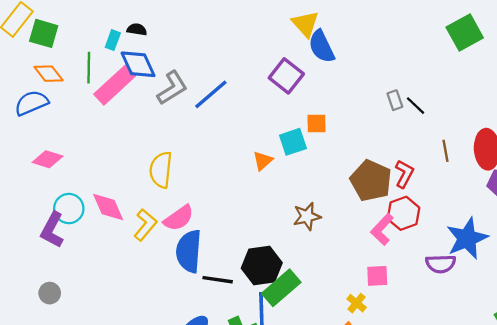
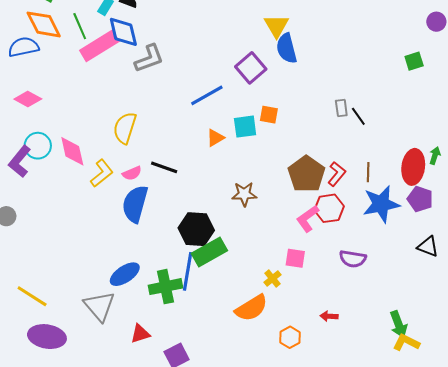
green square: (465, 32) -> (414, 61), size x0.6
green line: (89, 68) -> (80, 26), turned -36
orange diamond: (49, 74) -> (44, 24), size x1.4
blue line: (211, 94) -> (207, 95), moved
brown line: (446, 151) -> (368, 172), moved
pink semicircle: (179, 218) -> (132, 173), size x0.7
blue star: (467, 238) -> (381, 204), moved
black line: (218, 280) -> (164, 167), moved

